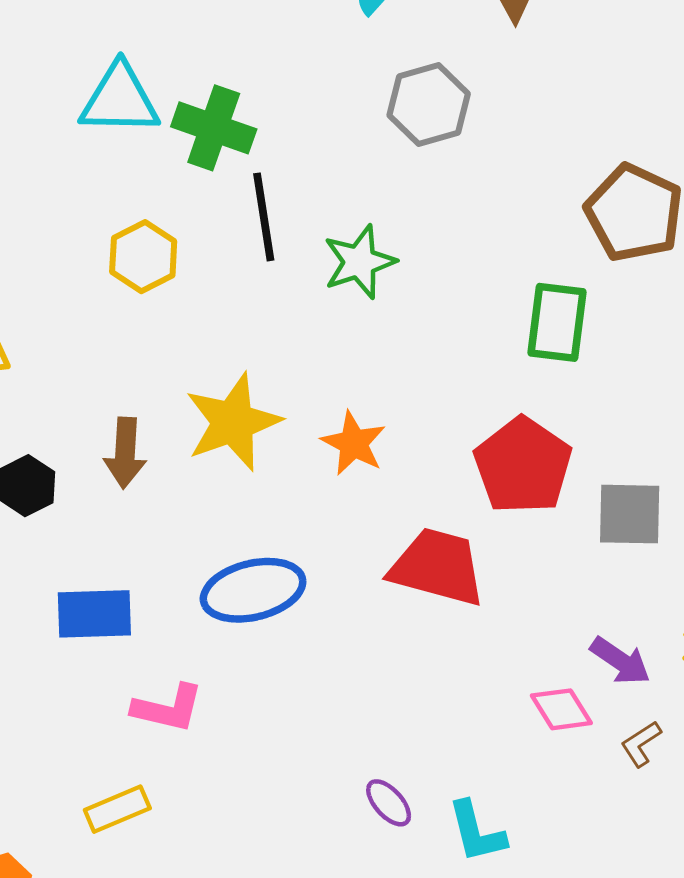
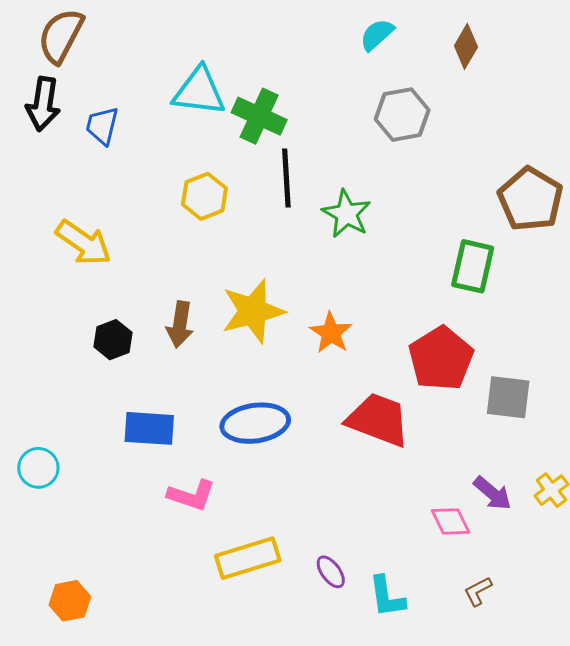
green star: (359, 262) -> (346, 214), turned -30
brown L-shape: (641, 744) -> (478, 591), moved
yellow rectangle: (117, 809) -> (248, 558), moved, size x1.5

